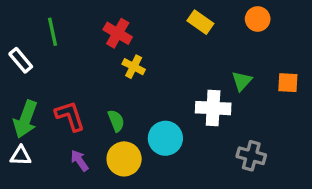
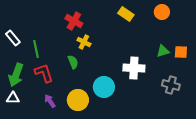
green line: (52, 32) -> (36, 49), moved
green triangle: (242, 81) -> (163, 51), moved, turned 32
green semicircle: (116, 121) -> (73, 62), moved
gray cross: (251, 156) -> (171, 85), moved

